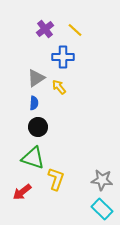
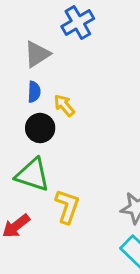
blue cross: (63, 57) -> (78, 22), turned -30
yellow arrow: (59, 87) -> (64, 105), moved

